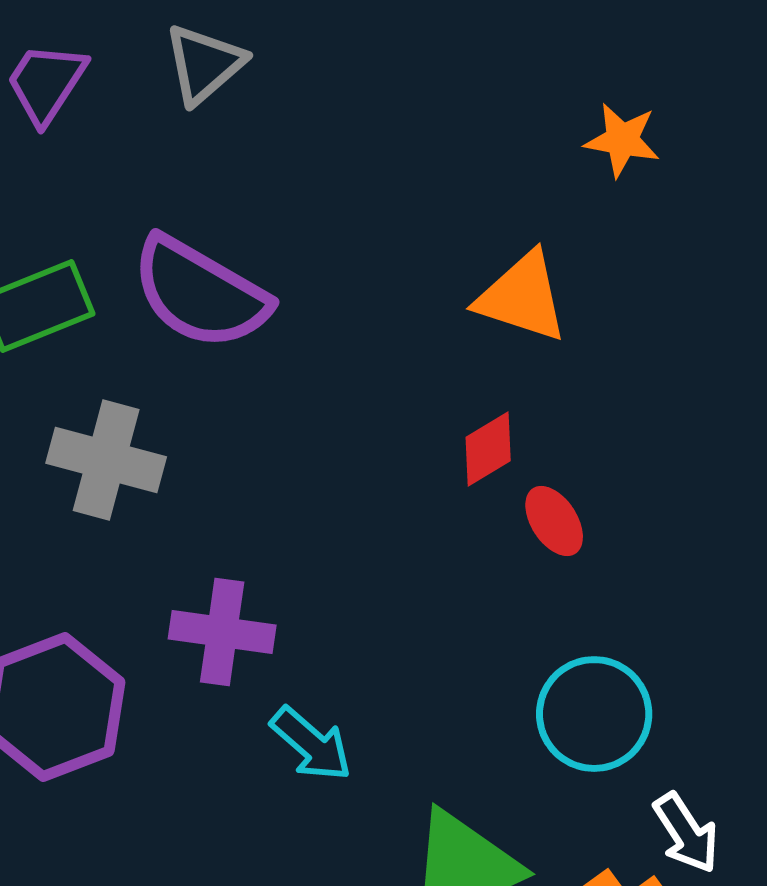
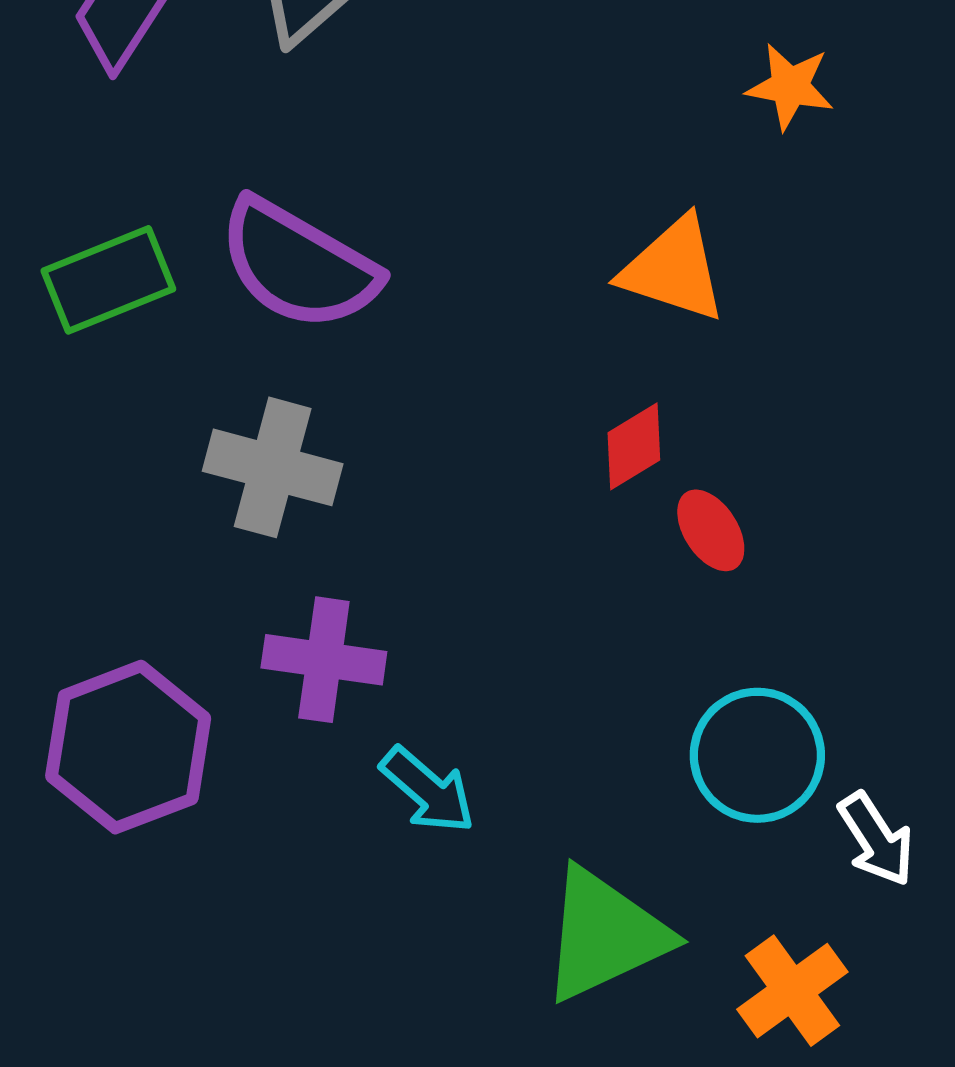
gray cross: (106, 460) -> (273, 467), moved
white arrow: (686, 833) -> (876, 839), moved

